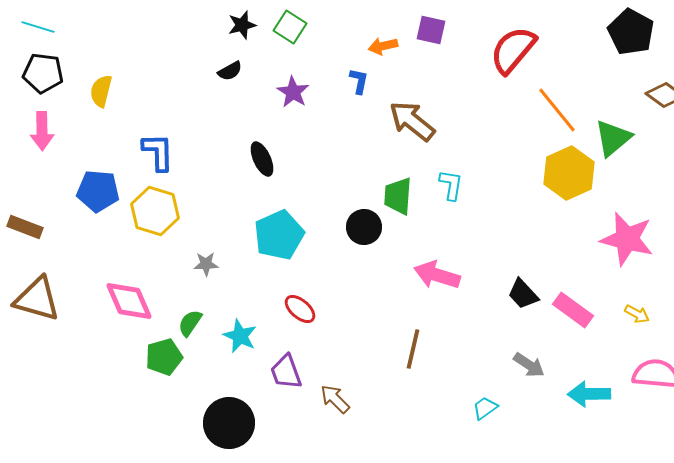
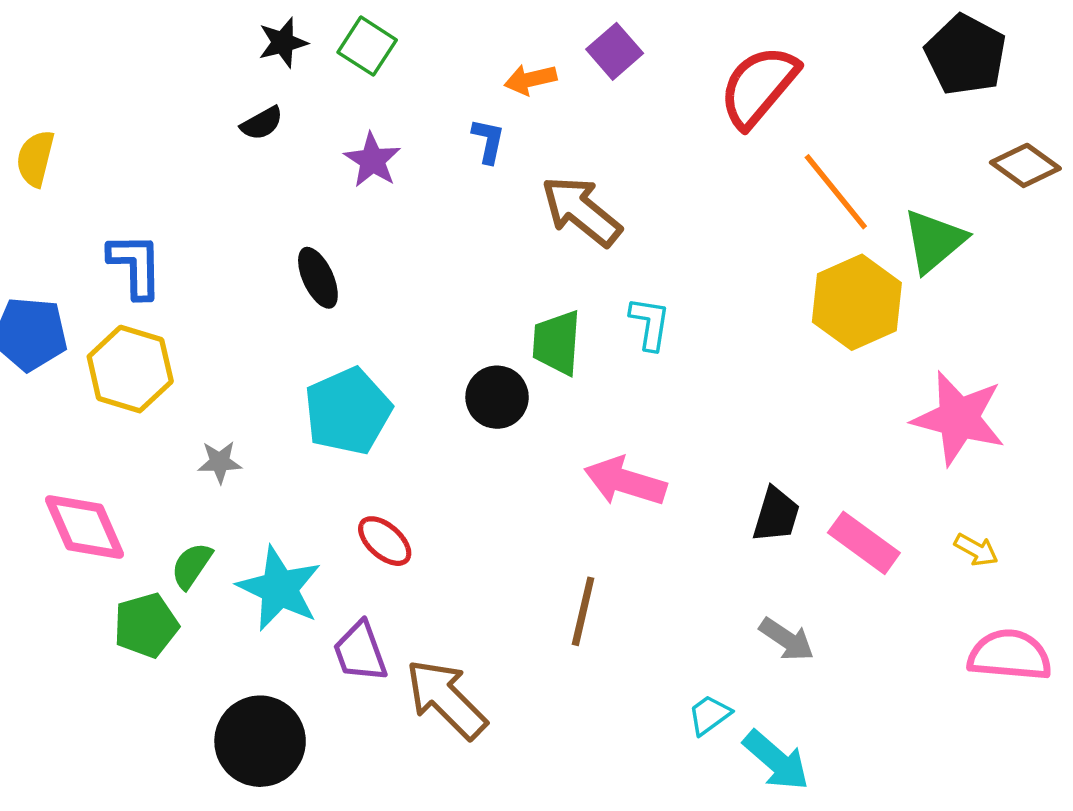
purple square: (431, 30) -> (615, 51), turned 36
black trapezoid: (523, 294) -> (776, 515), turned -120
cyan star: (240, 336) -> (279, 588), size x1.4
cyan arrow: (589, 394) -> (776, 760), moved, turned -138
brown arrow: (335, 399) -> (446, 699), size x1.6

